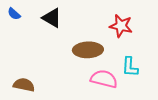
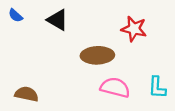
cyan L-shape: (130, 67) -> (157, 87), moved

